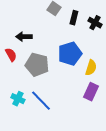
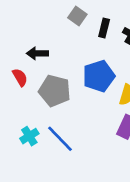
cyan cross: (18, 99) -> (29, 136), turned 32

